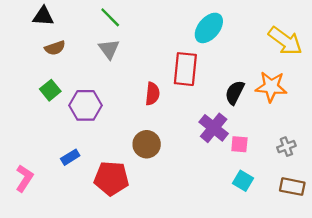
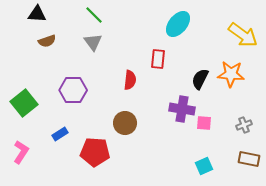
red rectangle: (185, 69) -> (158, 59), size x0.7
green square: (50, 90) -> (24, 103), moved, size x1.5
purple cross: (214, 128) -> (182, 109), turned -30
cyan square: (243, 181) -> (204, 166), moved, turned 36

